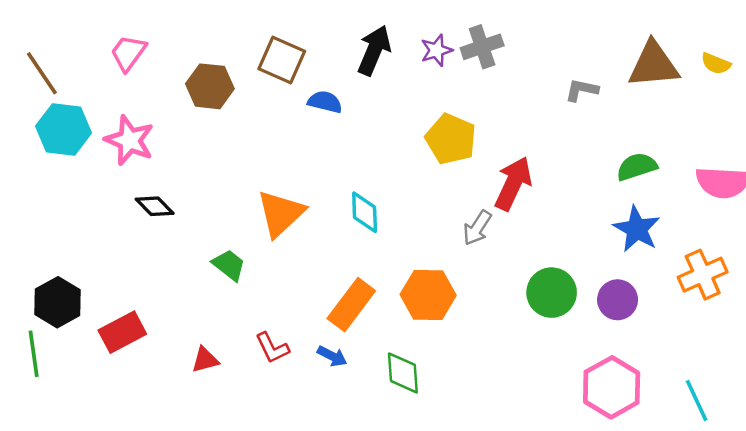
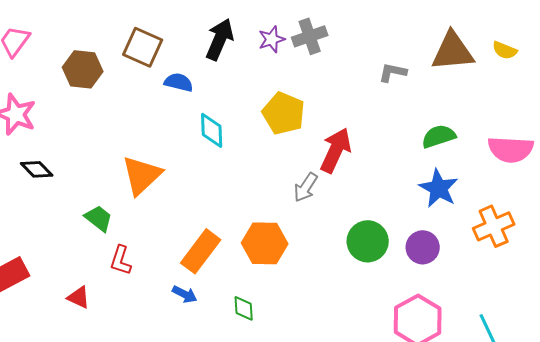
cyan diamond: (365, 212) -> (212, 130), moved
red L-shape: (272, 348) -> (121, 260), moved, turned 44
red triangle: (205, 360) -> (79, 297), turned 40
green diamond: (403, 373) -> (244, 308), size x0.7

